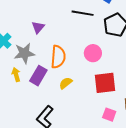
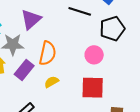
purple triangle: (38, 27) -> (31, 19), size x1.5
pink circle: (93, 53) -> (94, 55), moved

